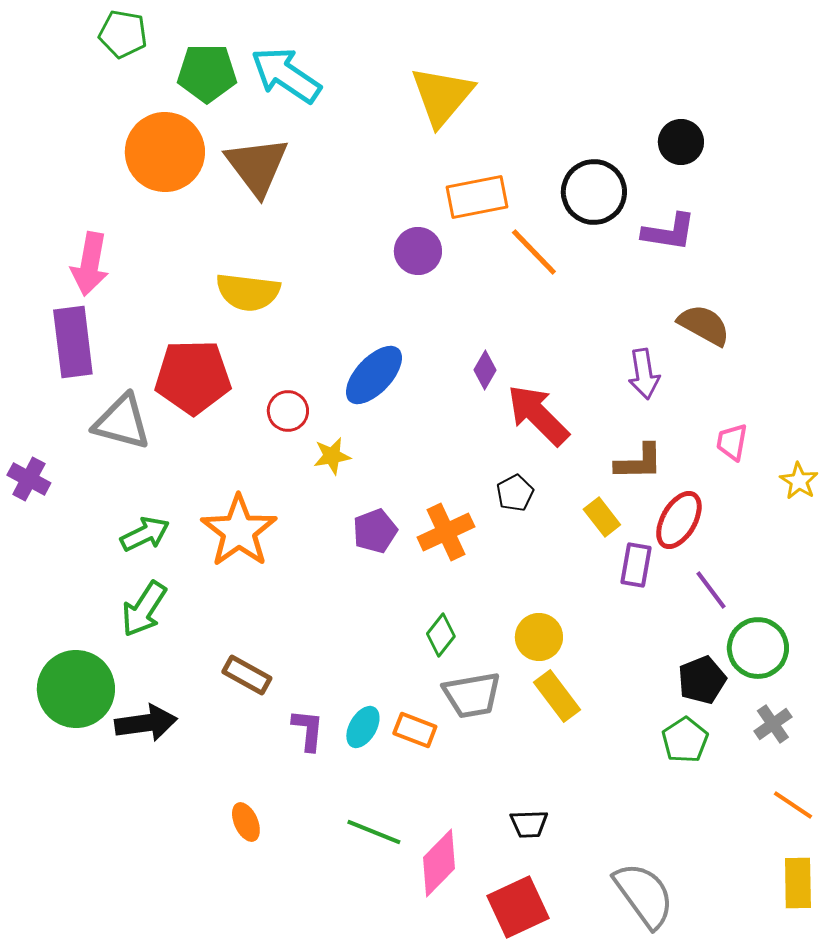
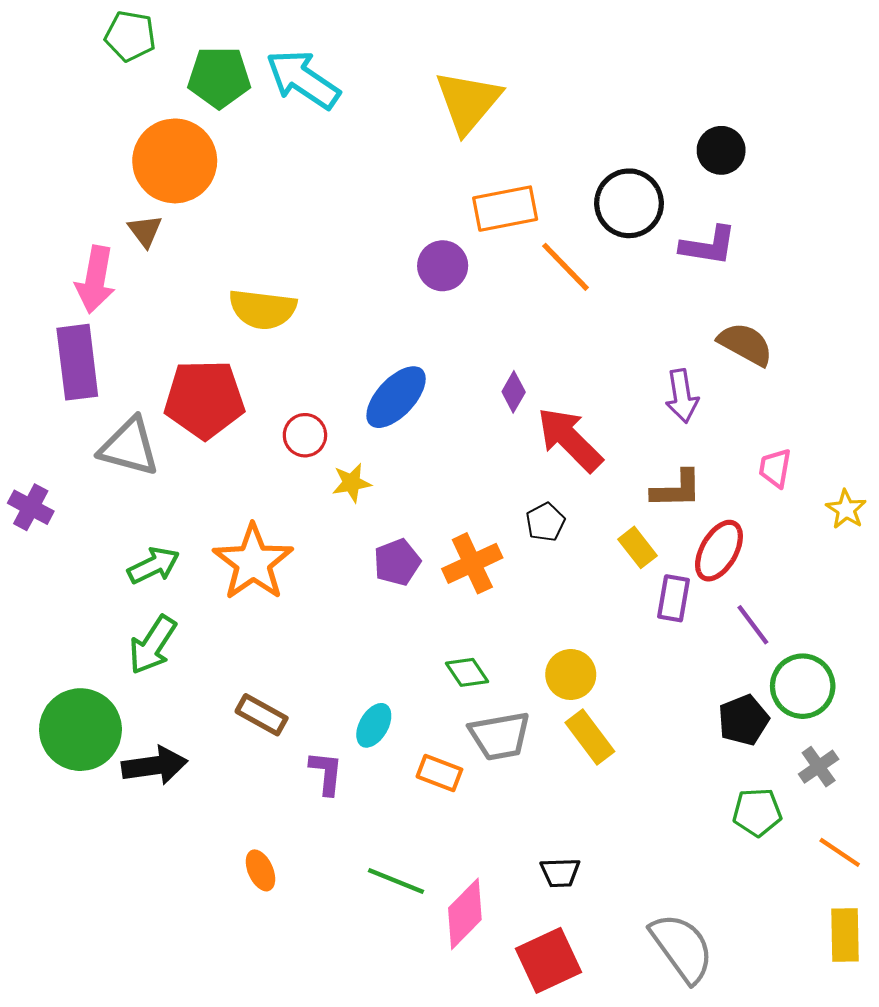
brown triangle: (257, 166) -> (145, 231), moved, size x0.5
green diamond: (441, 635) -> (467, 672), turned -72
cyan ellipse: (363, 727) -> (374, 725), moved
green pentagon: (685, 740) -> (757, 812), moved, turned 30

